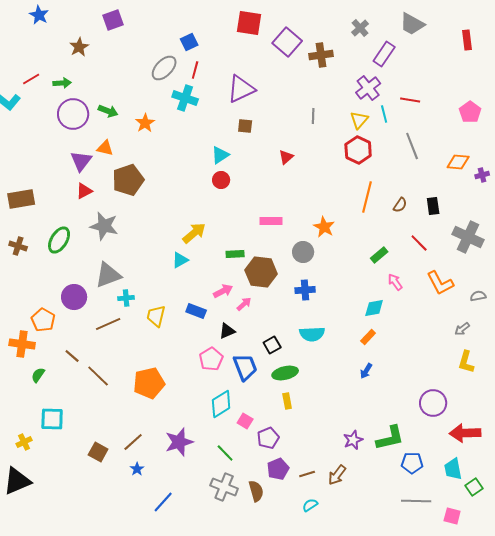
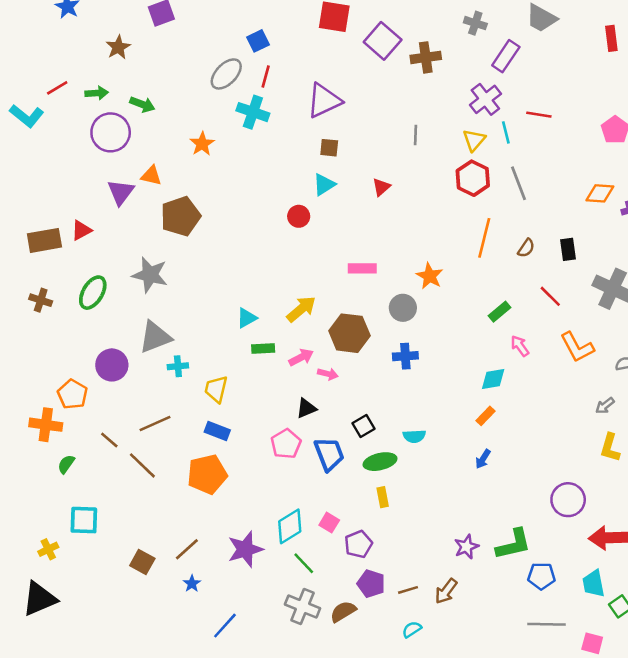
gray cross: (360, 28) -> (475, 23), turned -30
green arrow: (108, 111) -> (142, 104), moved
gray line: (412, 146) -> (519, 183), moved
cyan triangle: (220, 155) -> (324, 185), moved
red triangle: (84, 191) -> (81, 230), moved
yellow arrow: (194, 233) -> (301, 309), moved
green rectangle: (235, 254) -> (263, 348), moved
pink arrow: (244, 304) -> (328, 374), turned 56
blue rectangle: (196, 311) -> (217, 431), moved
brown line: (108, 324) -> (155, 423), moved
cyan semicircle: (312, 334) -> (414, 436), moved, size x0.7
cyan diamond: (221, 404) -> (290, 526), moved
purple pentagon: (278, 469) -> (371, 584), turned -30
brown semicircle: (256, 491) -> (343, 612), turned -105

